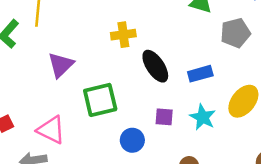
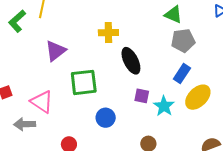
gray pentagon: (235, 33) -> (183, 40), moved
blue rectangle: (200, 74) -> (182, 74), moved, turned -48
purple square: (164, 117) -> (142, 96), moved

